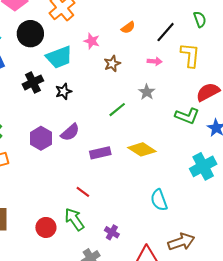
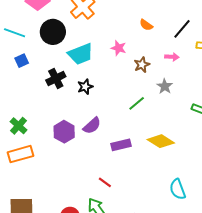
orange semicircle: (128, 28) -> (146, 25), turned 72
pink star: (92, 41) -> (119, 48), moved
brown star: (112, 64) -> (142, 65), moved

